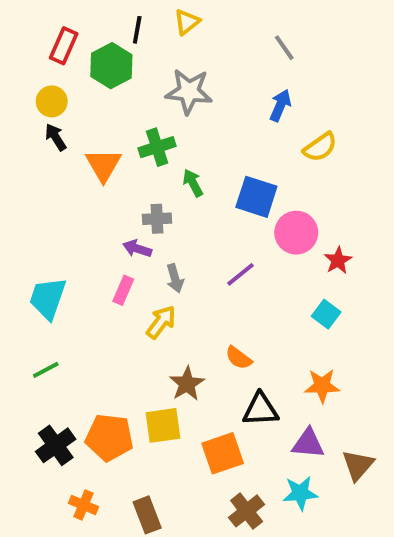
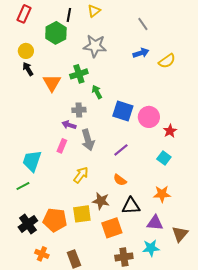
red rectangle: (64, 46) -> (24, 14), moved
blue arrow: (280, 105) -> (141, 53), turned 49
yellow semicircle: (320, 147) -> (167, 61), moved
blue square: (256, 197) -> (123, 111), moved
purple line: (241, 274) -> (121, 150), moved
gray arrow: (175, 278) -> (88, 140), size x1.5
cyan trapezoid: (48, 298) -> (32, 161), moved
yellow arrow: (161, 322) -> (81, 175), moved
brown star: (187, 384) -> (101, 201), moved, turned -30
brown cross: (247, 511) -> (124, 257), turned 30

